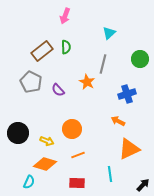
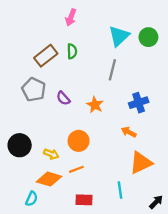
cyan triangle: (109, 33) -> (119, 36), size x1.5
green circle: (140, 59) -> (148, 37), moved
orange star: (87, 82) -> (95, 105), moved
orange line: (78, 155) -> (76, 169), moved

